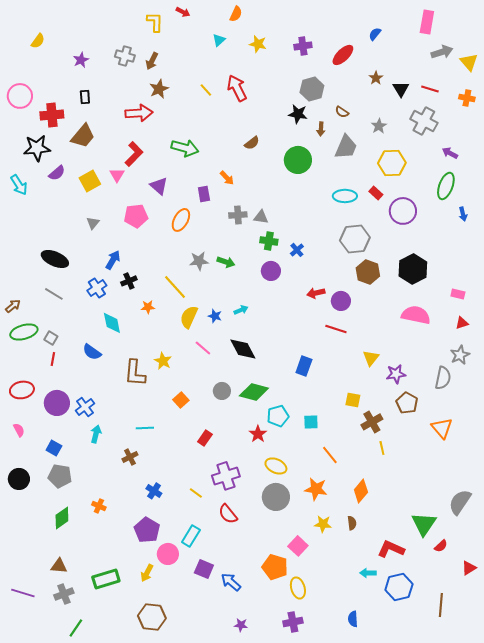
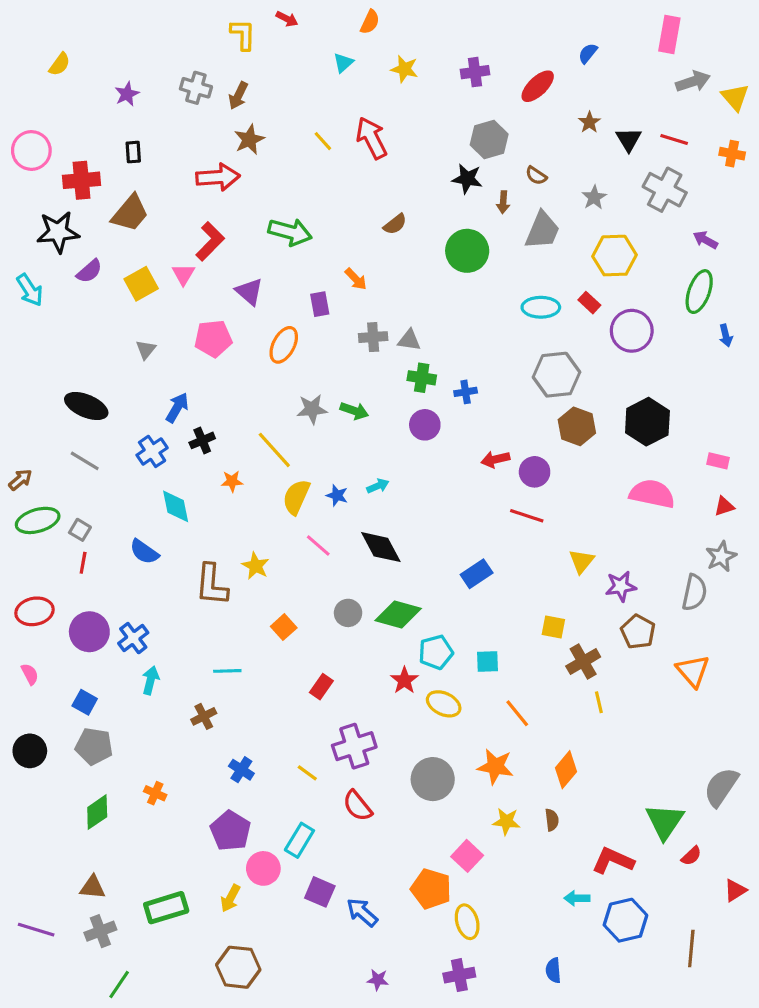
blue cross: (297, 250) -> (466, 392), turned 32
blue rectangle: (304, 366) -> (477, 574), turned 36
yellow ellipse: (276, 466) -> (444, 704), moved

